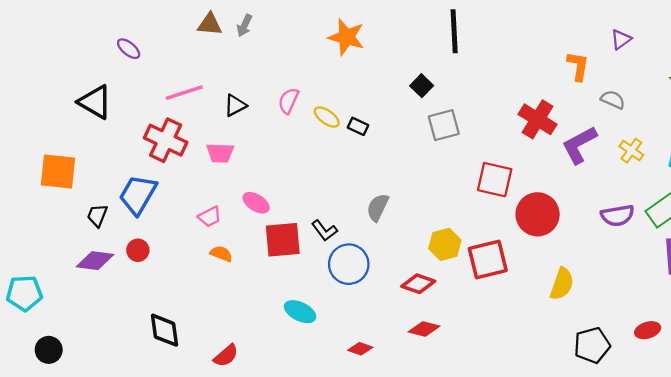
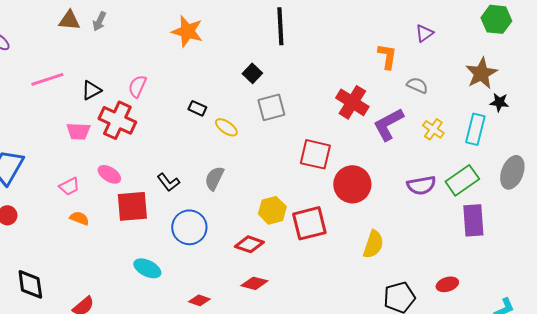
yellow ellipse: (327, 117) -> (226, 127), moved
red cross: (166, 140) -> (117, 120), moved
black L-shape: (324, 231) -> (168, 182), moved

